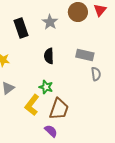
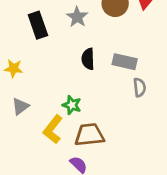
black semicircle: (49, 56) -> (88, 59), moved
brown trapezoid: (59, 109) -> (89, 135), turned -115

